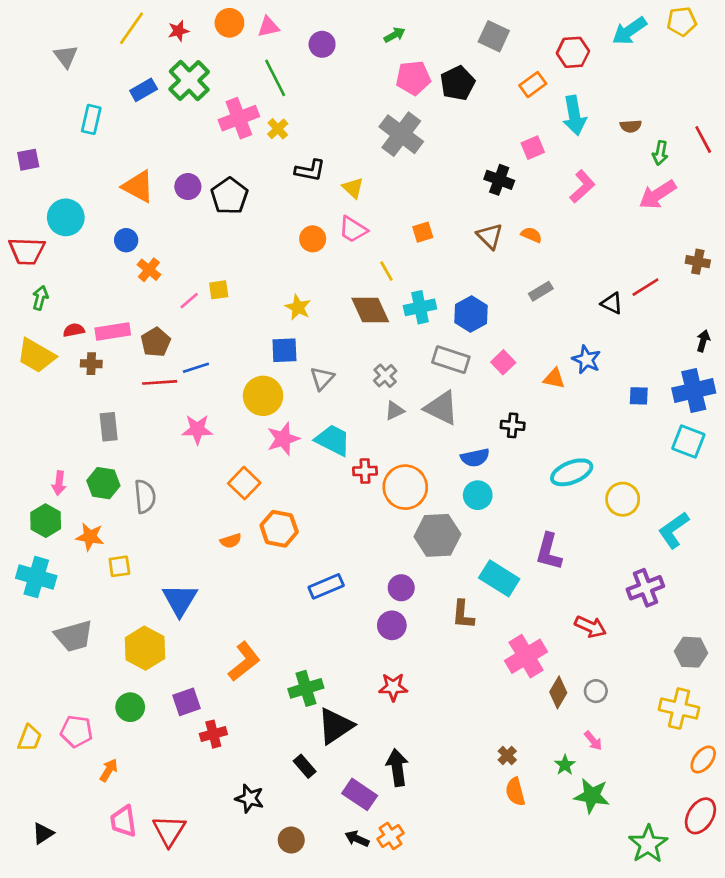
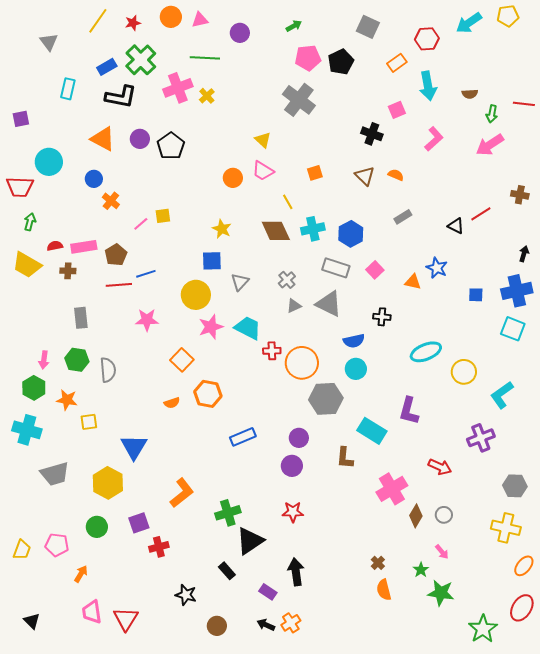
green line: (275, 78) -> (205, 58), turned -60
red line: (703, 140) -> (524, 104), turned -55
black L-shape: (310, 170) -> (121, 97), moved, size x1.4
purple rectangle: (360, 794) -> (268, 592), size x0.7
black triangle: (43, 833) -> (32, 621), turned -42

